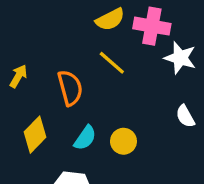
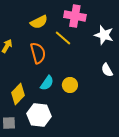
yellow semicircle: (110, 19) -> (39, 22), moved
pink cross: (152, 26) -> (75, 16), moved
yellow diamond: (35, 135) -> (18, 94), moved

